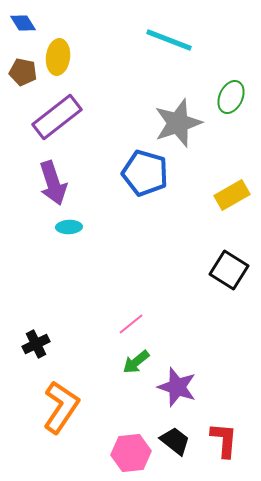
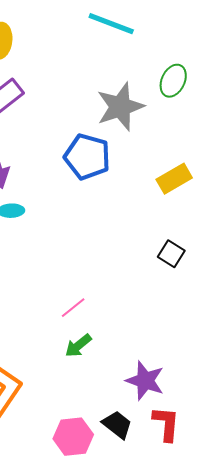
black square: (229, 270) -> (171, 254), size x0.7
purple star: (177, 387) -> (145, 381), moved

